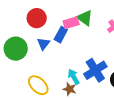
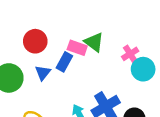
pink rectangle: (71, 23) -> (77, 48), turned 35

